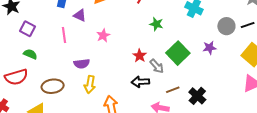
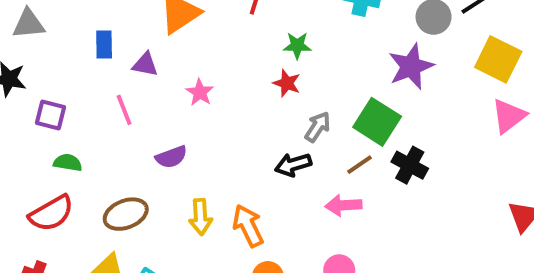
purple star: (210, 48) -> (411, 66), size x1.6
green square: (178, 53) -> (377, 122), moved
red star: (140, 56) -> (287, 83), moved
gray arrow: (157, 66) -> (318, 127), turned -91
yellow arrow: (90, 84) -> (201, 217), moved

